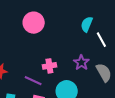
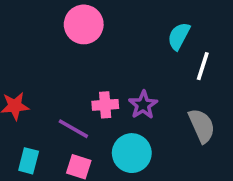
white line: (101, 40) -> (203, 66), turned 42
purple star: (81, 63) -> (143, 105), moved

